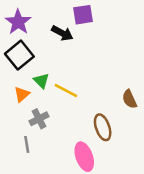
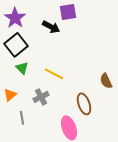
green triangle: (41, 81) -> (22, 68), moved
orange triangle: (22, 94) -> (10, 95), moved
gray cross: (39, 119) -> (41, 97), moved

